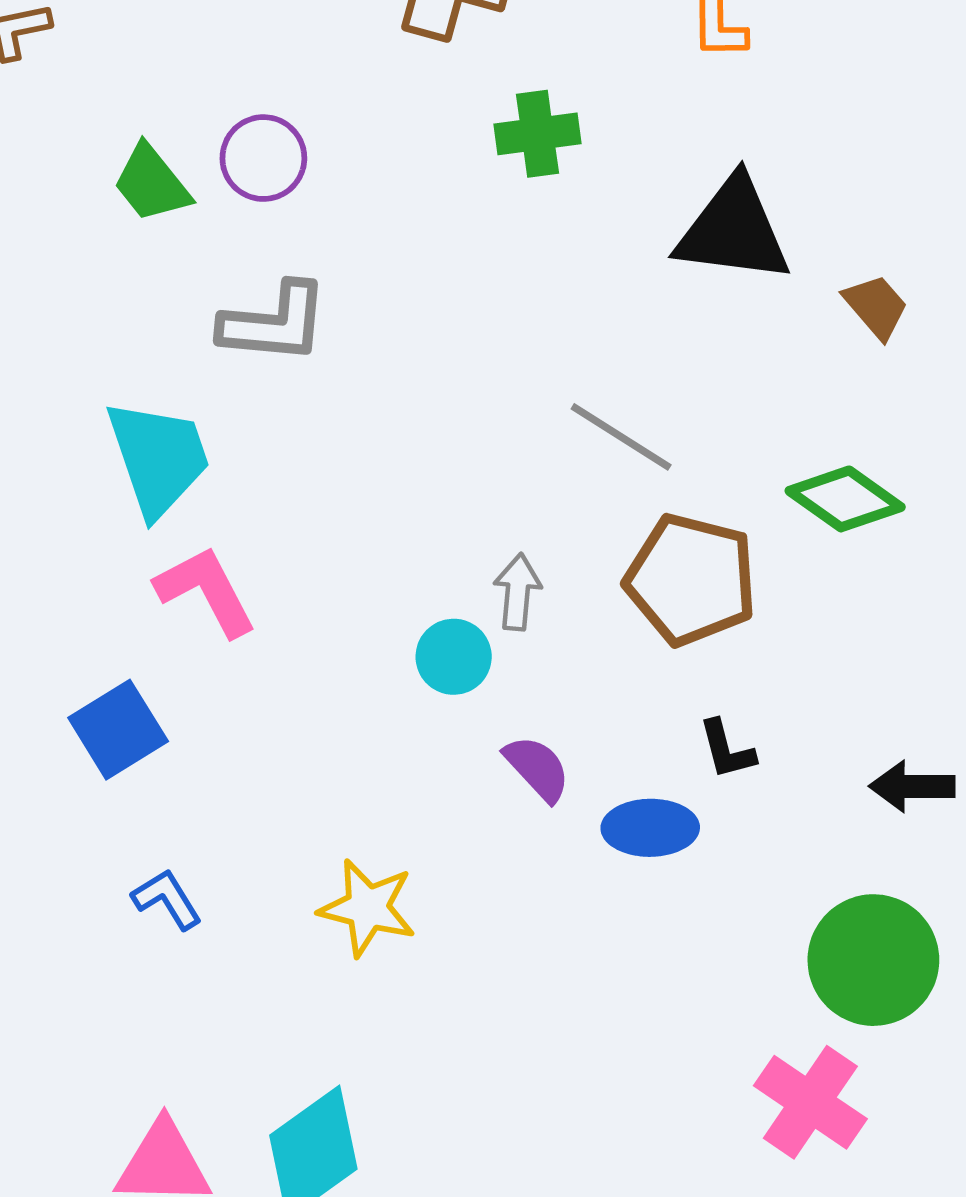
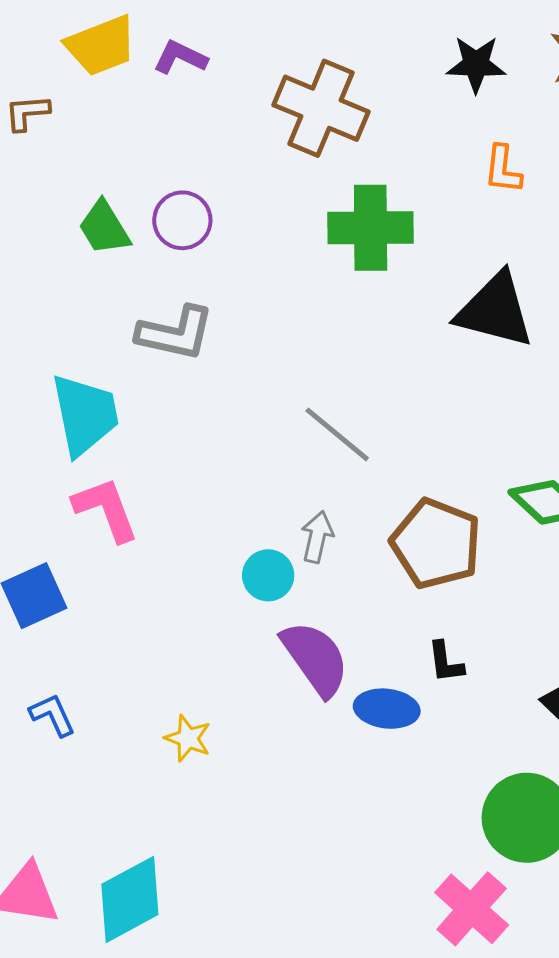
green cross: (537, 134) -> (371, 228), size x1.5
gray line: (621, 437) -> (337, 434), moved
purple semicircle: (537, 768) -> (315, 658), size x1.6
yellow star: (367, 908) -> (188, 738), size x0.7

